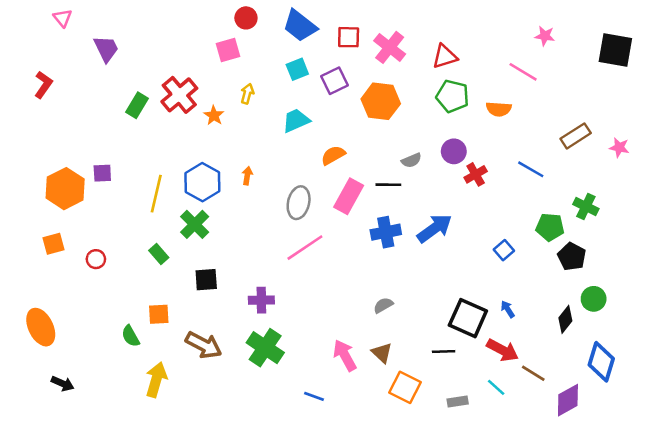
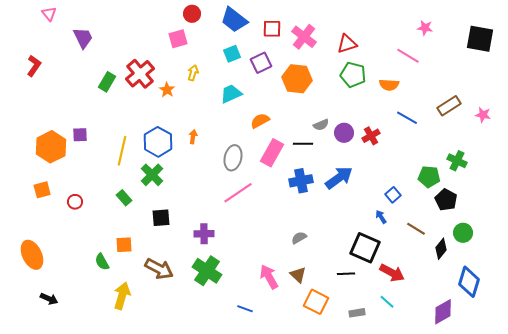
purple circle: (454, 151) -> (344, 133), moved
blue line: (531, 169) -> (407, 118), moved
blue arrow: (508, 309) -> (381, 217), moved
brown line: (533, 373) -> (416, 229), moved

